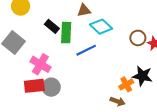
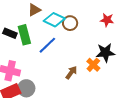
brown circle: (138, 38) -> (70, 23), moved
brown arrow: (118, 101) -> (71, 73), moved, turned -56

